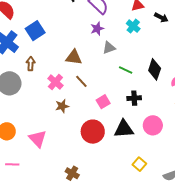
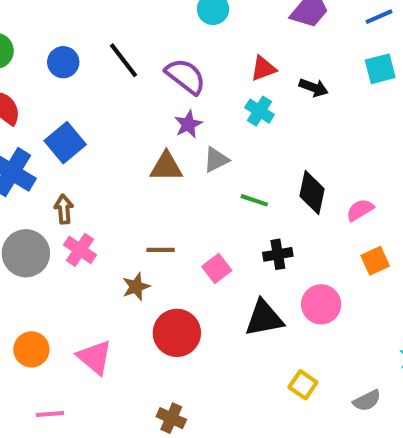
brown triangle: (74, 57) -> (166, 167), moved
brown line: (81, 81) -> (161, 250), moved, turned -40
pink cross: (55, 82) -> (80, 250), moved
red circle: (93, 132) -> (177, 333), moved

